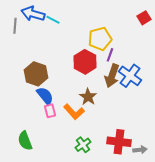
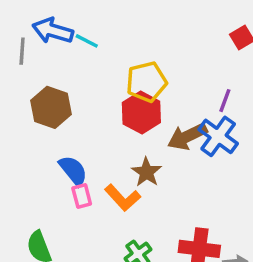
yellow pentagon: (100, 39) -> (146, 82), moved
purple line: (110, 55) -> (225, 101), moved
brown hexagon: (36, 74) -> (51, 107), moved
brown arrow: (112, 76) -> (187, 136), turned 45

